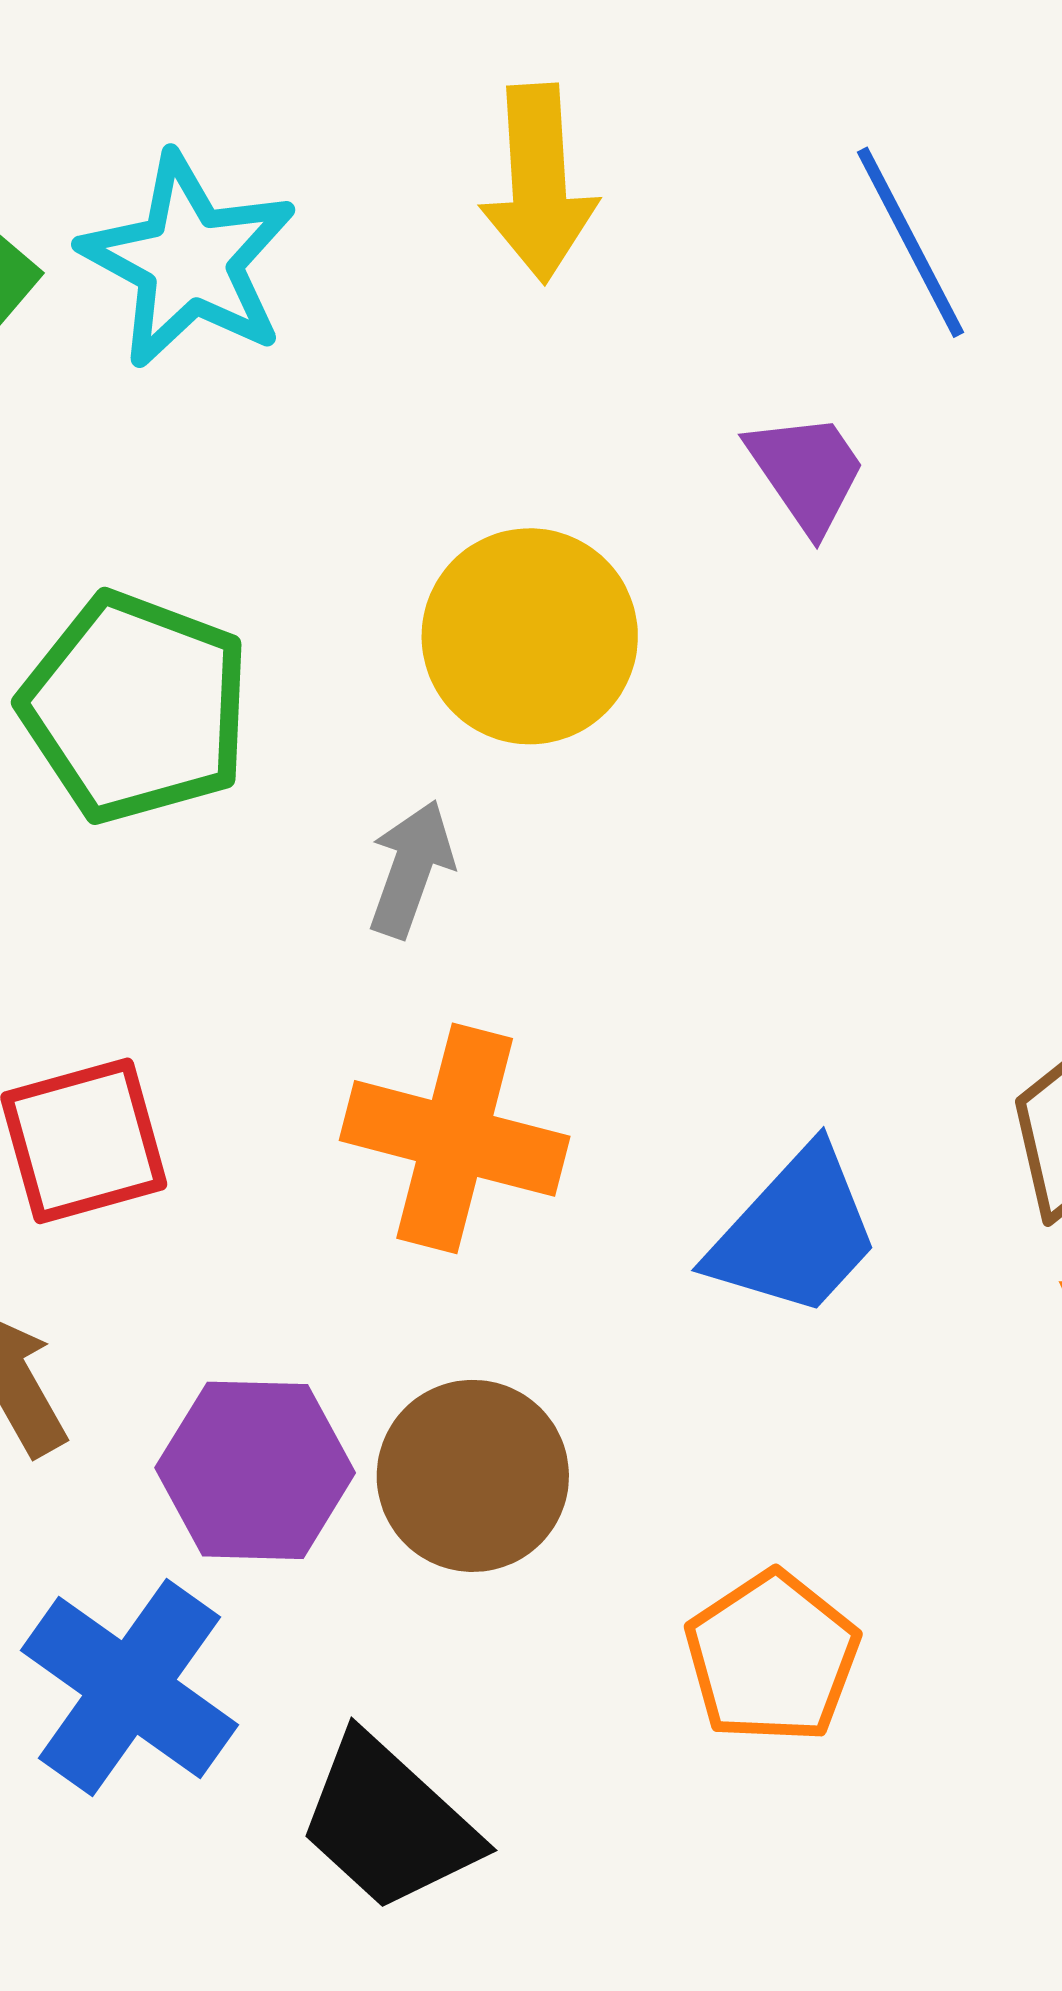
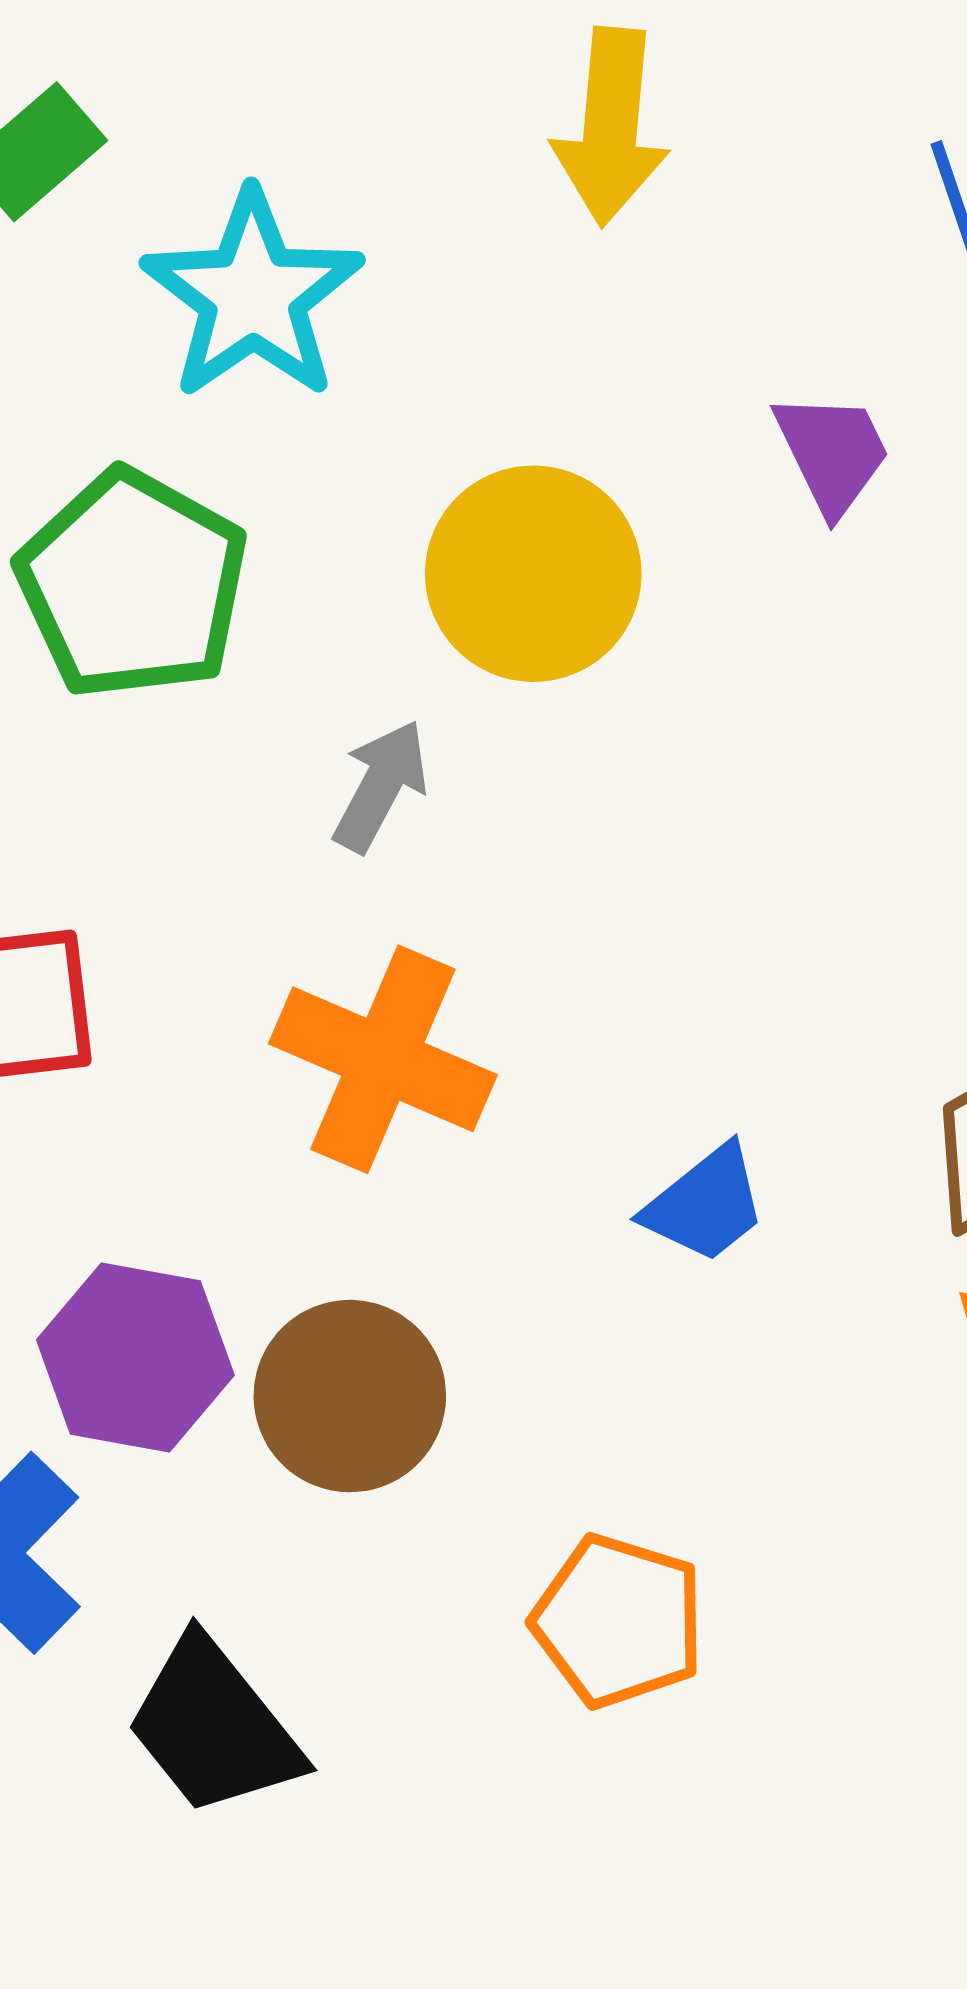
cyan star: (189, 261) -> (253, 295), moved
blue trapezoid: (795, 1233) -> (705, 1204), size x0.7
orange pentagon: (772, 1657) -> (618, 1621), turned -30

